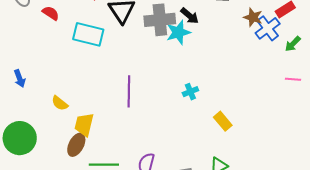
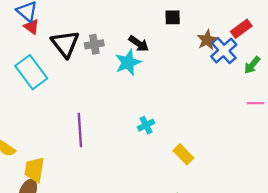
brown star: (253, 17) -> (207, 40), turned 30
gray cross: (160, 20) -> (94, 44), moved, size x0.6
cyan rectangle: (88, 34) -> (31, 72), turned 44

